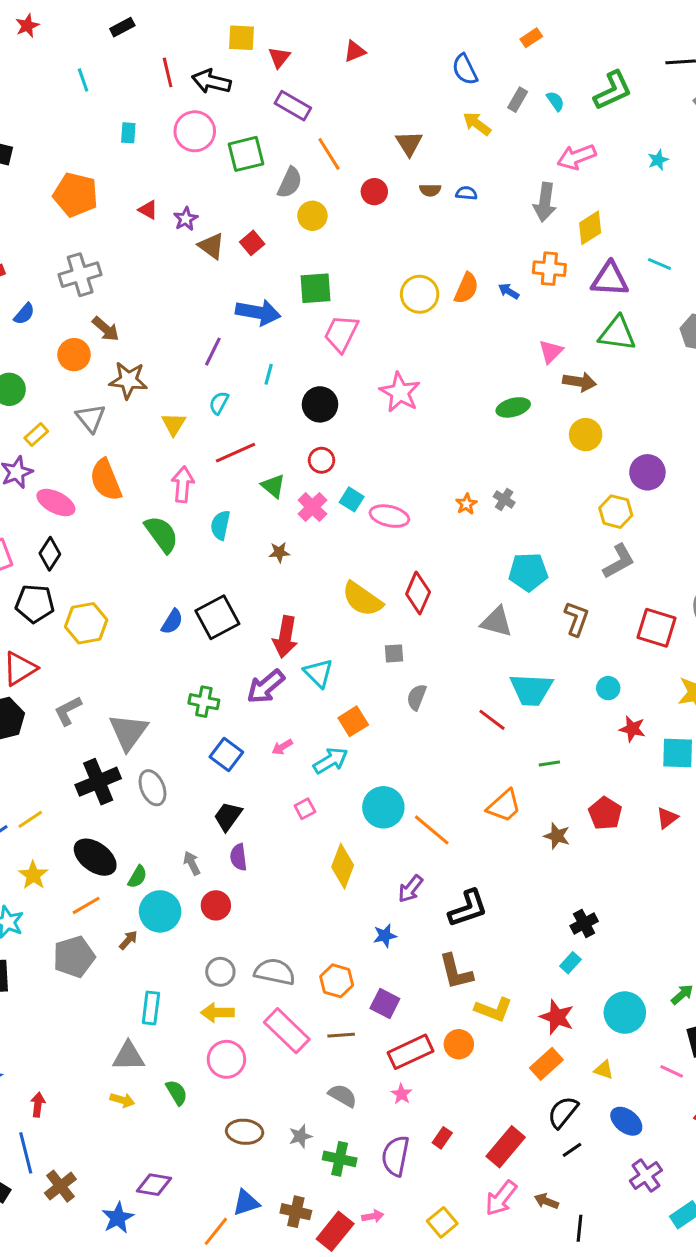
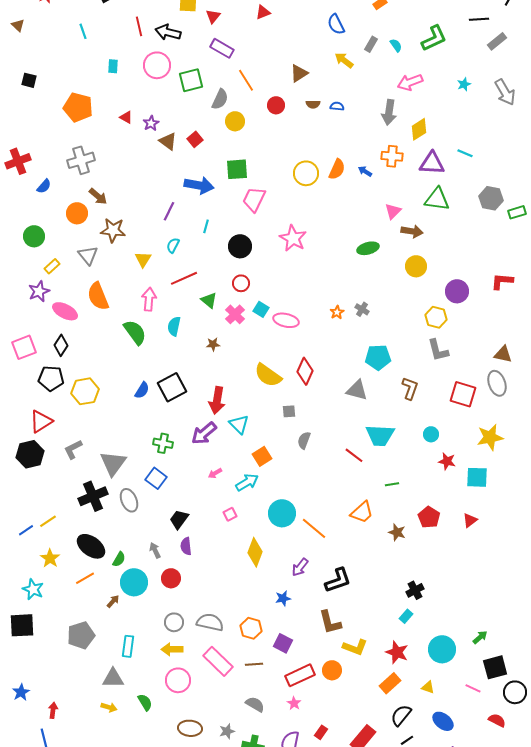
brown triangle: (409, 143) -> (299, 73), turned 30
gray L-shape: (619, 561) -> (438, 350), turned 105
blue square: (226, 755) -> (156, 478), moved
gray pentagon: (74, 957) -> (81, 635), moved

